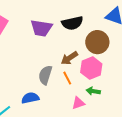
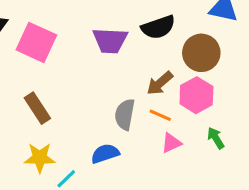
orange line: (67, 78) -> (160, 115), turned -32
green arrow: (93, 91) -> (216, 138), moved, turned 56
pink triangle: (78, 103) -> (171, 143), moved

